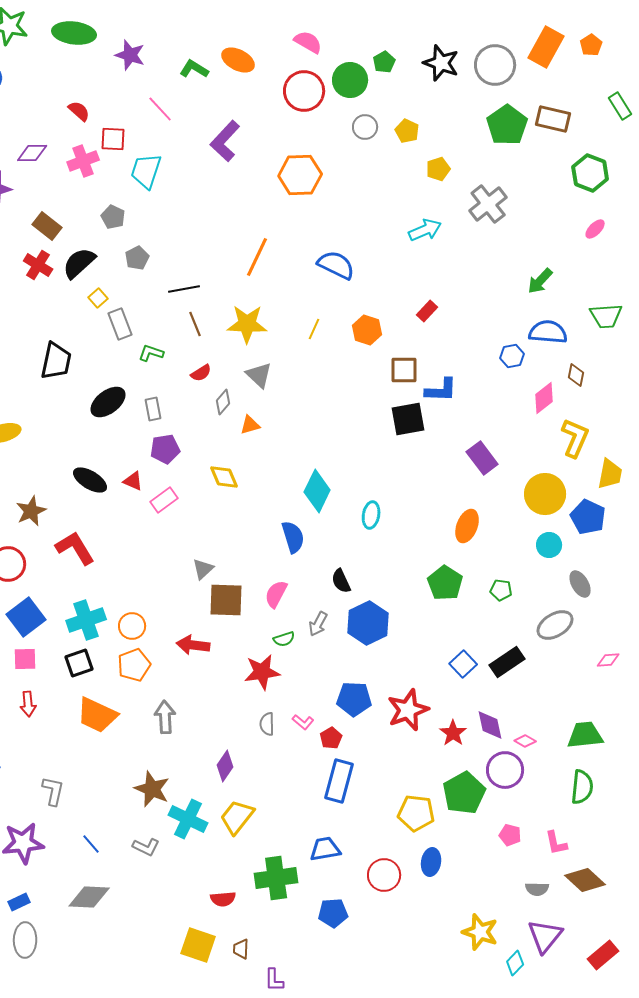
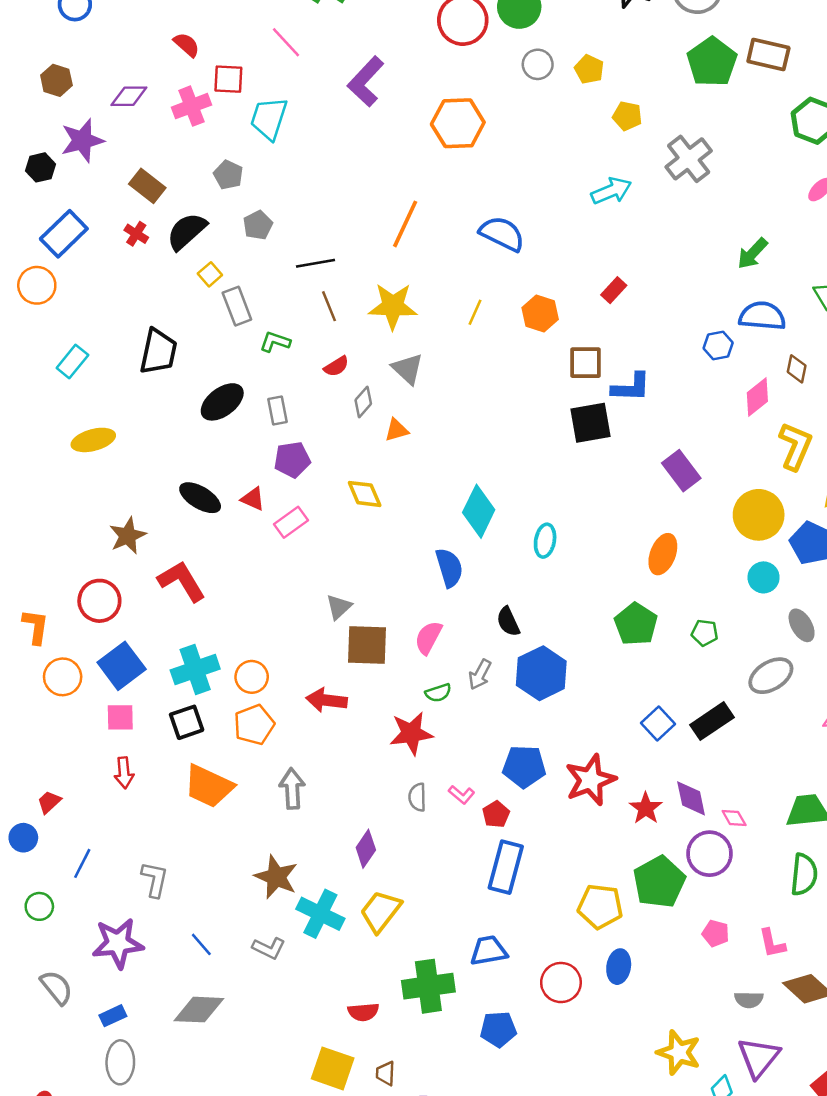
yellow pentagon: (438, 169) -> (627, 116), turned 30
red cross: (38, 265) -> (136, 234), size x0.7
pink diamond: (525, 741) -> (734, 818), turned 30

